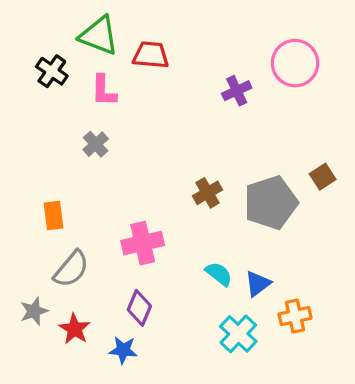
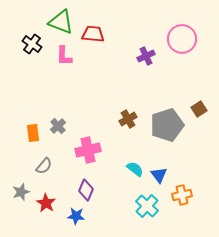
gray cross: (96, 144) -> (58, 126), moved
gray semicircle: (71, 269) -> (44, 166), size x0.7
blue triangle: (258, 284) -> (159, 175), turned -30

